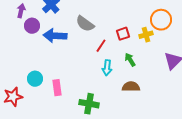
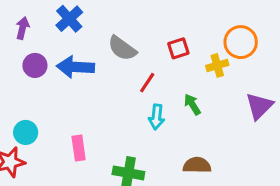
purple circle: (32, 26) -> (35, 65), moved
red square: (123, 34) -> (178, 48), moved
cyan circle: (35, 79) -> (26, 132), moved
brown semicircle: (131, 87) -> (197, 165), moved

